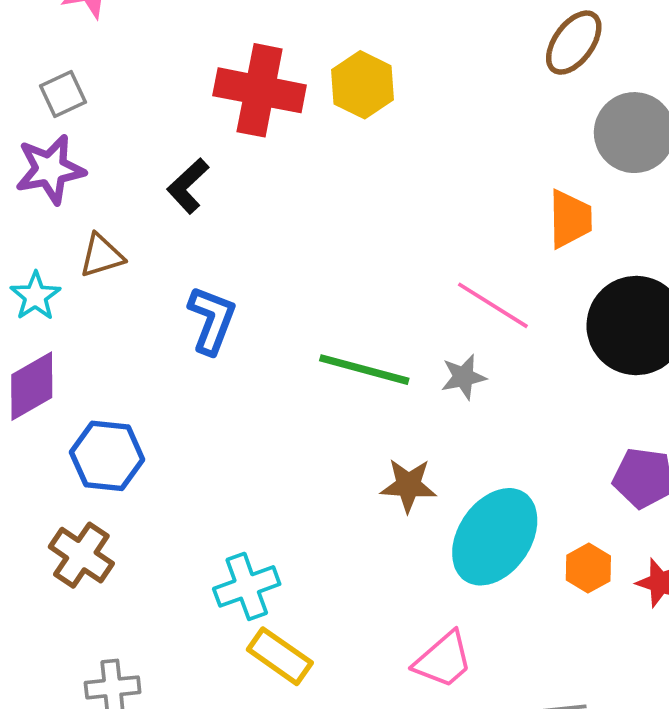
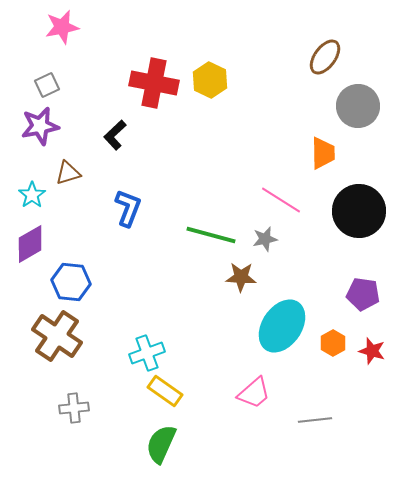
brown star: (408, 485) -> (241, 277), moved
brown cross: (81, 555) -> (57, 336), size x1.4

